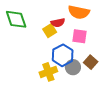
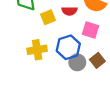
yellow square: (50, 31) -> (48, 17), moved
yellow cross: (48, 72) -> (37, 50), moved

